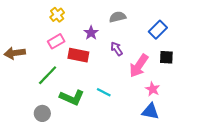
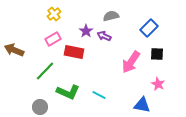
purple arrow: (117, 49) -> (104, 36), moved, turned -32
brown arrow: (15, 53) -> (14, 50), turned 30
pink star: (153, 89) -> (158, 84), moved
cyan line: (104, 92) -> (99, 95), moved

